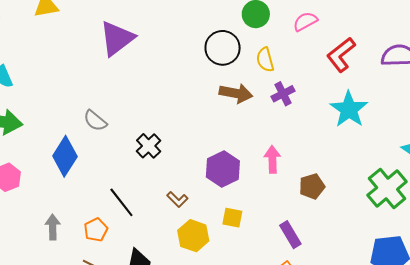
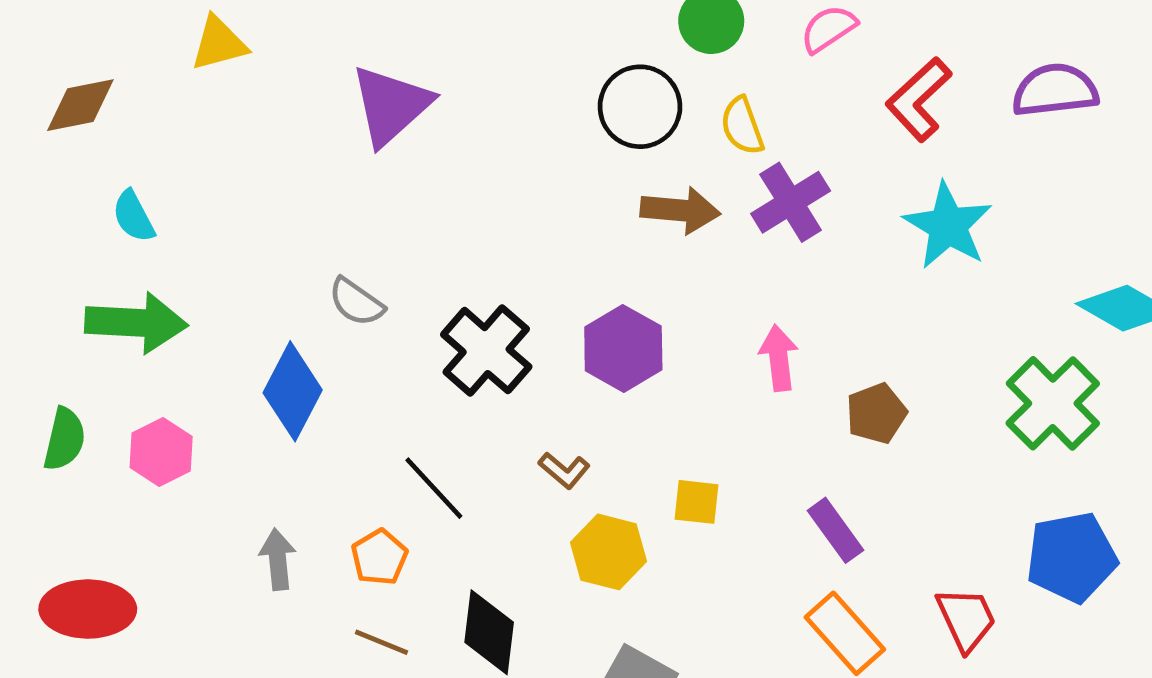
purple cross: (283, 94) -> (791, 202), size x1.4
black cross: (149, 146) -> (486, 351), size x1.5
purple hexagon: (223, 169) -> (623, 348), moved

